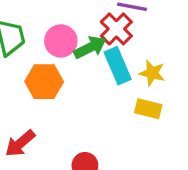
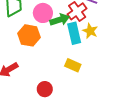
yellow star: (152, 73) -> (90, 31), moved
yellow rectangle: (148, 109) -> (73, 65), moved

